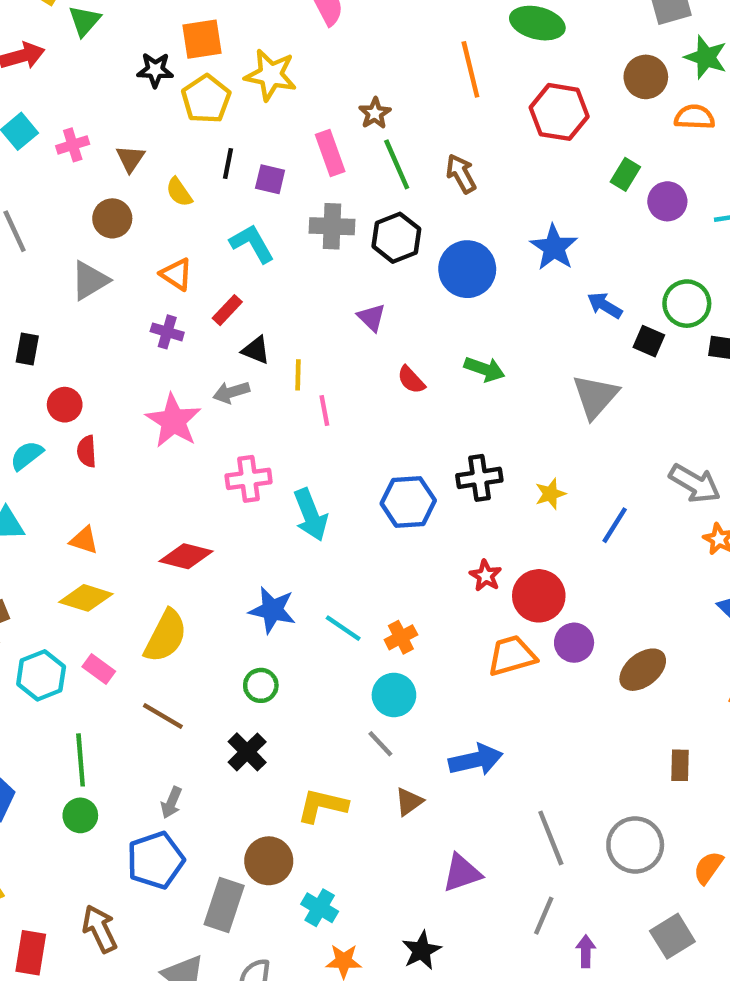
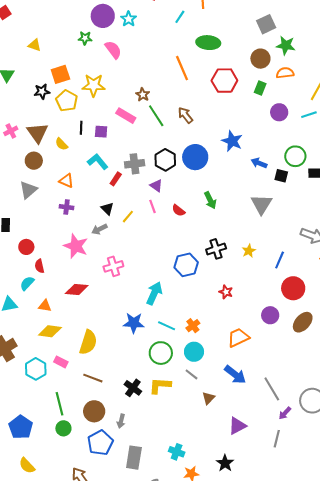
pink rectangle: (330, 153) -> (126, 116), turned -30
brown triangle: (130, 159) -> (37, 133), size x1.6
green rectangle: (625, 174) -> (260, 88), moved
gray cross: (332, 226) -> (135, 164), moved
black hexagon: (396, 238) -> (165, 160), moved
red rectangle: (227, 310) -> (116, 179), moved
black triangle: (256, 350) -> (107, 209), turned 32
green arrow: (484, 369) -> (210, 200), turned 54
yellow line: (298, 375) -> (128, 217), turned 48
pink line: (324, 410) -> (153, 206), moved
cyan semicircle: (27, 456) -> (27, 283), moved
cyan arrow: (311, 515) -> (154, 293), moved, turned -125
red diamond: (186, 556) -> (77, 290), moved
red circle: (539, 596) -> (293, 288), moved
orange trapezoid: (512, 656) -> (238, 338), moved
green circle: (261, 685) -> (161, 353), moved, size x1.5
blue arrow: (476, 760) -> (235, 375), turned 60
gray arrow: (171, 803) -> (121, 421), moved
yellow L-shape: (322, 806) -> (160, 386), moved
gray line: (551, 838) -> (272, 389), moved
brown circle: (269, 861) -> (94, 411), moved
purple arrow: (586, 951) -> (285, 413), moved, turned -128

